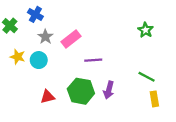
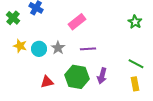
gray star: (45, 37) -> (58, 48), moved
pink rectangle: (71, 39) -> (77, 22), moved
yellow rectangle: (154, 99) -> (135, 84), moved

